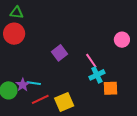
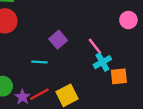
cyan line: (34, 83) -> (39, 62), moved
purple star: (23, 85) -> (22, 97), moved

